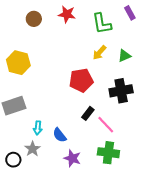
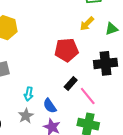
cyan arrow: (38, 128) -> (29, 94), moved
blue semicircle: (60, 135) -> (50, 106), moved
gray star: (32, 149) -> (26, 116), moved

